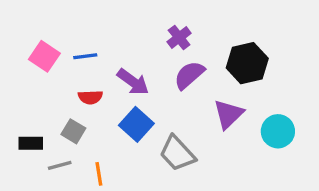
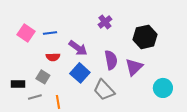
purple semicircle: (189, 75) -> (111, 60), moved, turned 120
cyan circle: (278, 131) -> (163, 88), moved

